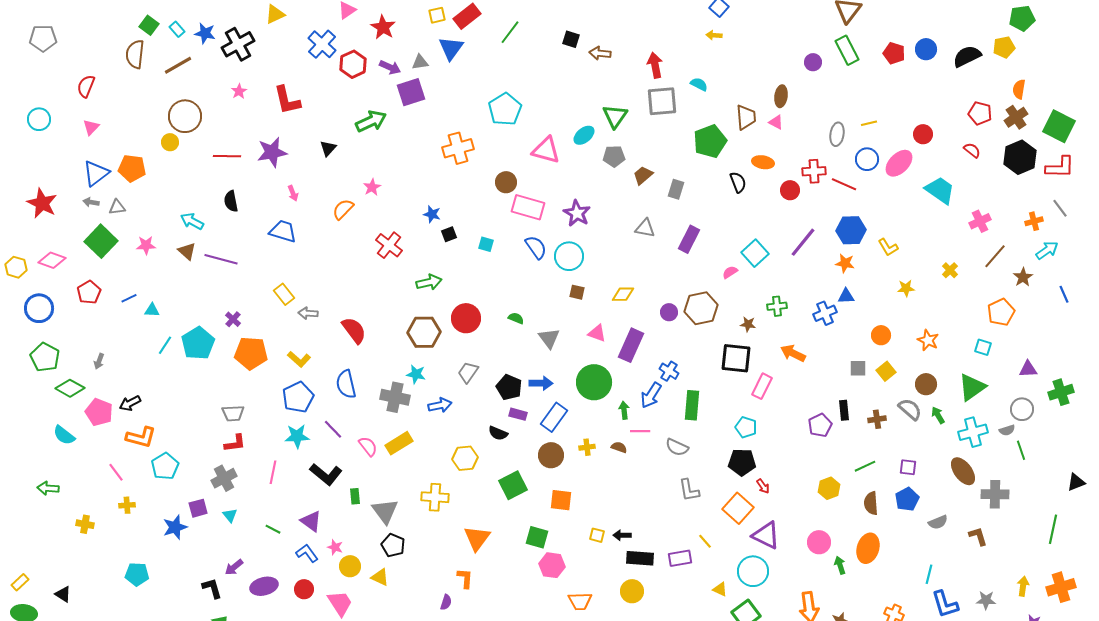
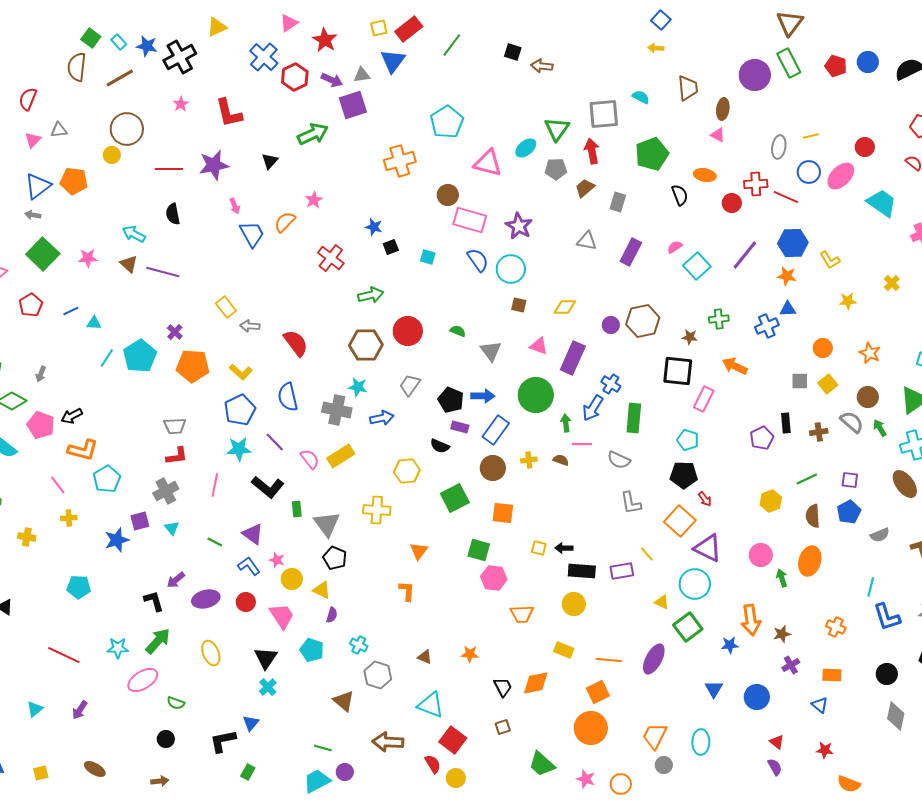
purple circle: (813, 62) -> (755, 75), size x1.8
red arrow: (655, 65) -> (592, 151), moved
brown trapezoid: (746, 117) -> (688, 88), moved
gray triangle: (117, 207) -> (59, 130), moved
blue trapezoid: (283, 231) -> (252, 234), moved, turned 44
pink semicircle: (730, 272) -> (675, 247), moved
orange triangle: (477, 538) -> (419, 551), size x0.7
purple semicircle: (446, 602) -> (332, 615), moved

